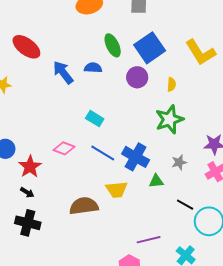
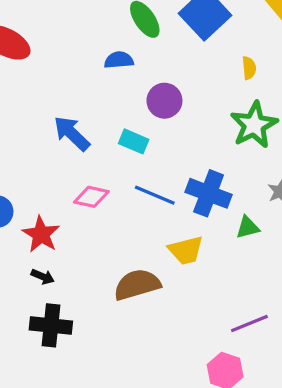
blue arrow: (63, 72) -> (72, 133), moved
purple circle: (137, 77) -> (164, 101), moved

